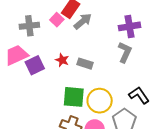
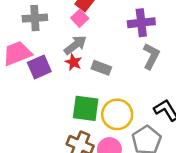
pink square: (57, 20) -> (80, 18), moved
gray arrow: (83, 21) -> (75, 45), moved
purple cross: (130, 26) -> (141, 23), moved

